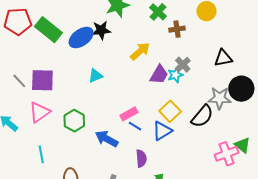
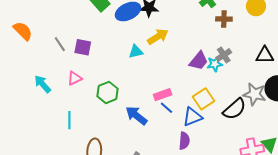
yellow arrow: (140, 51) -> (158, 37), moved
purple square: (42, 80) -> (83, 47), size x0.7
pink triangle: (40, 112) -> (75, 78), size x0.7
purple semicircle: (141, 158) -> (184, 141), moved

